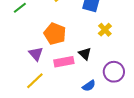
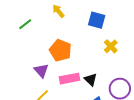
black triangle: (85, 54) -> (91, 80), moved

